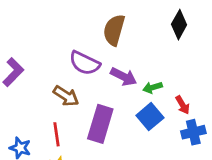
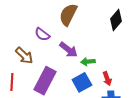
purple semicircle: (85, 63) -> (42, 34), size x0.7

